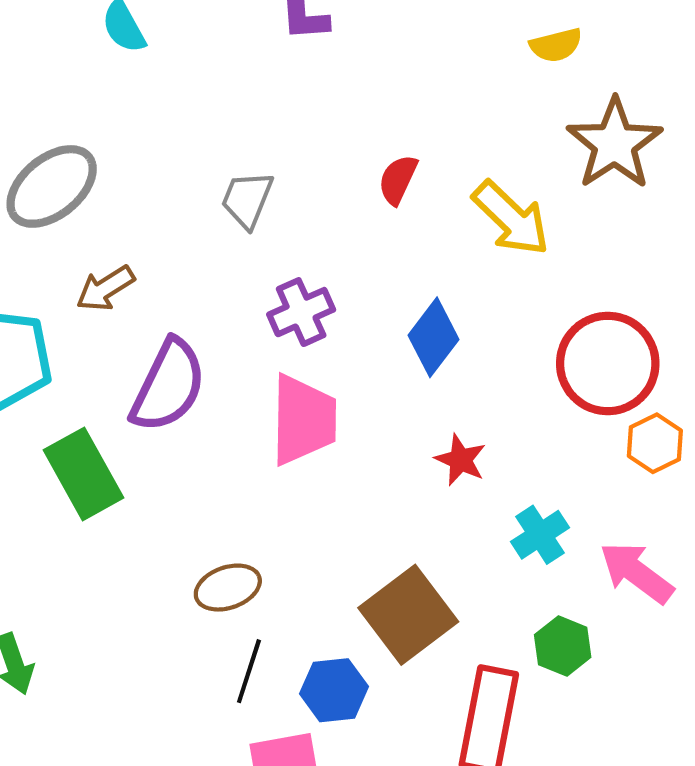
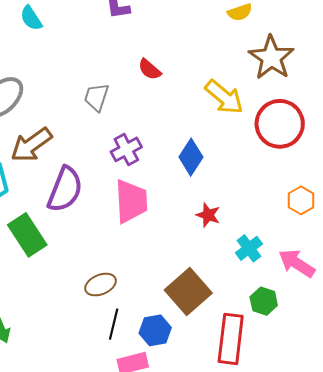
red semicircle: (398, 180) -> (150, 69), moved, turned -70
brown arrow: (105, 288) -> (31, 145), size x1.5
red circle: (608, 363) -> (280, 124), moved

